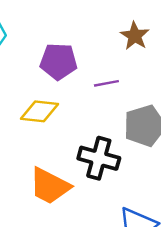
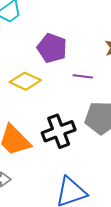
black cross: (99, 158) -> (59, 131), turned 36

